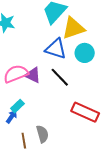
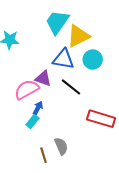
purple triangle: (33, 75) -> (43, 78), moved
blue arrow: (12, 117) -> (38, 108), moved

